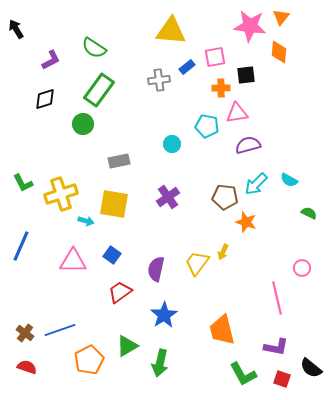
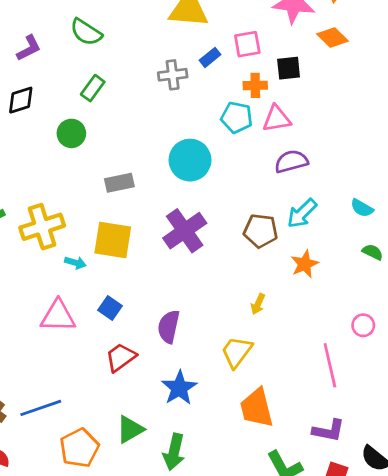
orange diamond: (279, 52) -> (333, 37), turned -50
green rectangle: (99, 90) -> (93, 88), size x0.6
cyan pentagon: (207, 126) -> (237, 117), moved
cyan circle: (172, 144) -> (190, 160), size x1.8
cyan semicircle: (289, 180) -> (362, 208), moved
purple cross: (168, 197) -> (185, 231), size x1.4
orange star: (246, 222) -> (305, 264), moved, turned 30
yellow trapezoid: (197, 263) -> (237, 352), moved

